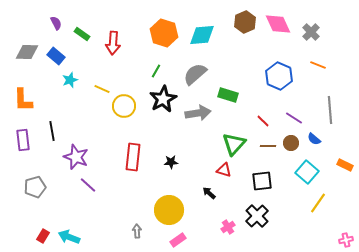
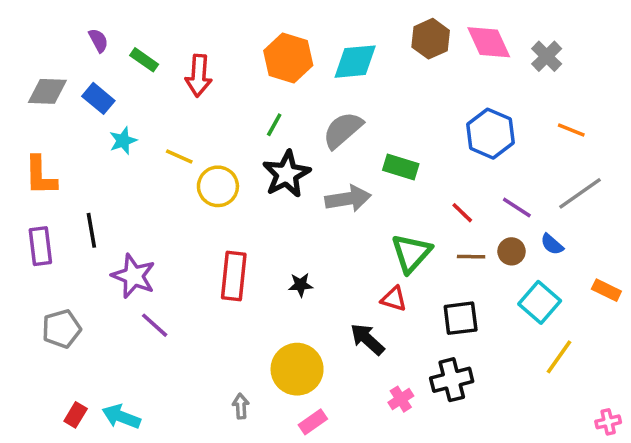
orange line: (318, 65) -> (571, 130), moved
gray line: (330, 110) -> (580, 193), turned 60
black arrow: (209, 193) -> (367, 339), size x1.5
black cross: (257, 216) -> (452, 380), turned 30

